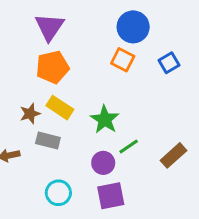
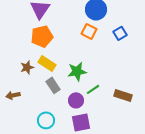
green star: (105, 120) -> (77, 71), turned 30
gray rectangle: (48, 140) -> (53, 85), moved, turned 42
brown rectangle: (173, 155) -> (123, 95), turned 60

